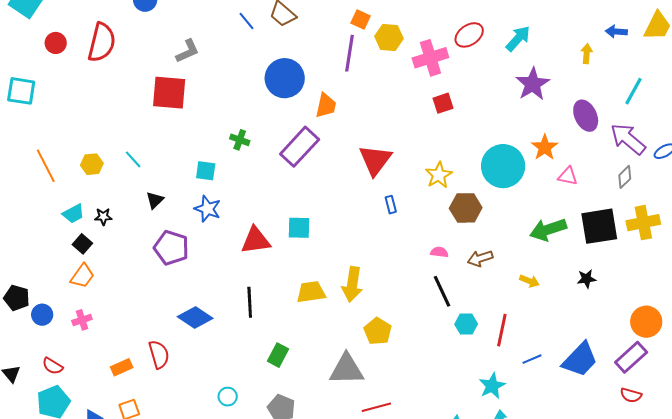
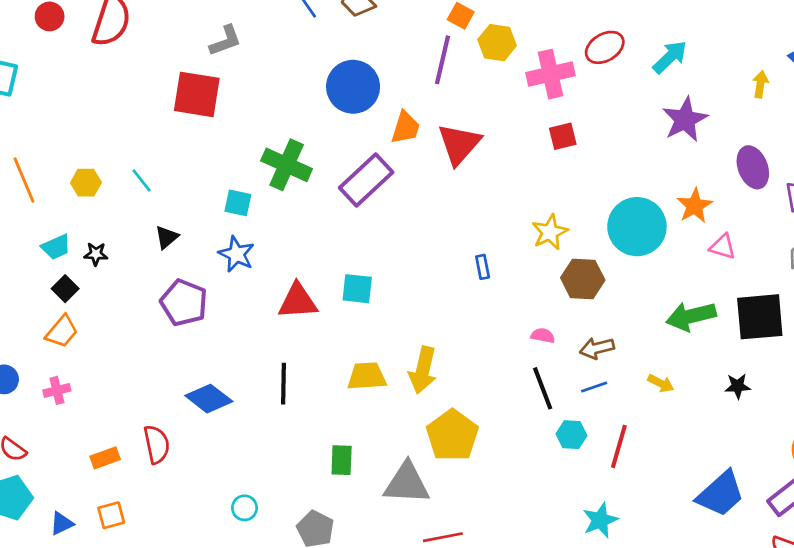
green cross: (240, 140) -> (287, 165), size x1.8
red triangle: (375, 160) -> (459, 144), moved
yellow pentagon: (378, 331) -> (452, 435), size x1.4
green rectangle: (278, 355) -> (342, 460), moved, turned -30
blue line: (532, 359) -> (594, 387), moved

